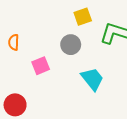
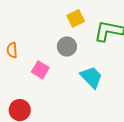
pink square: (41, 66) -> (40, 70), turned -30

